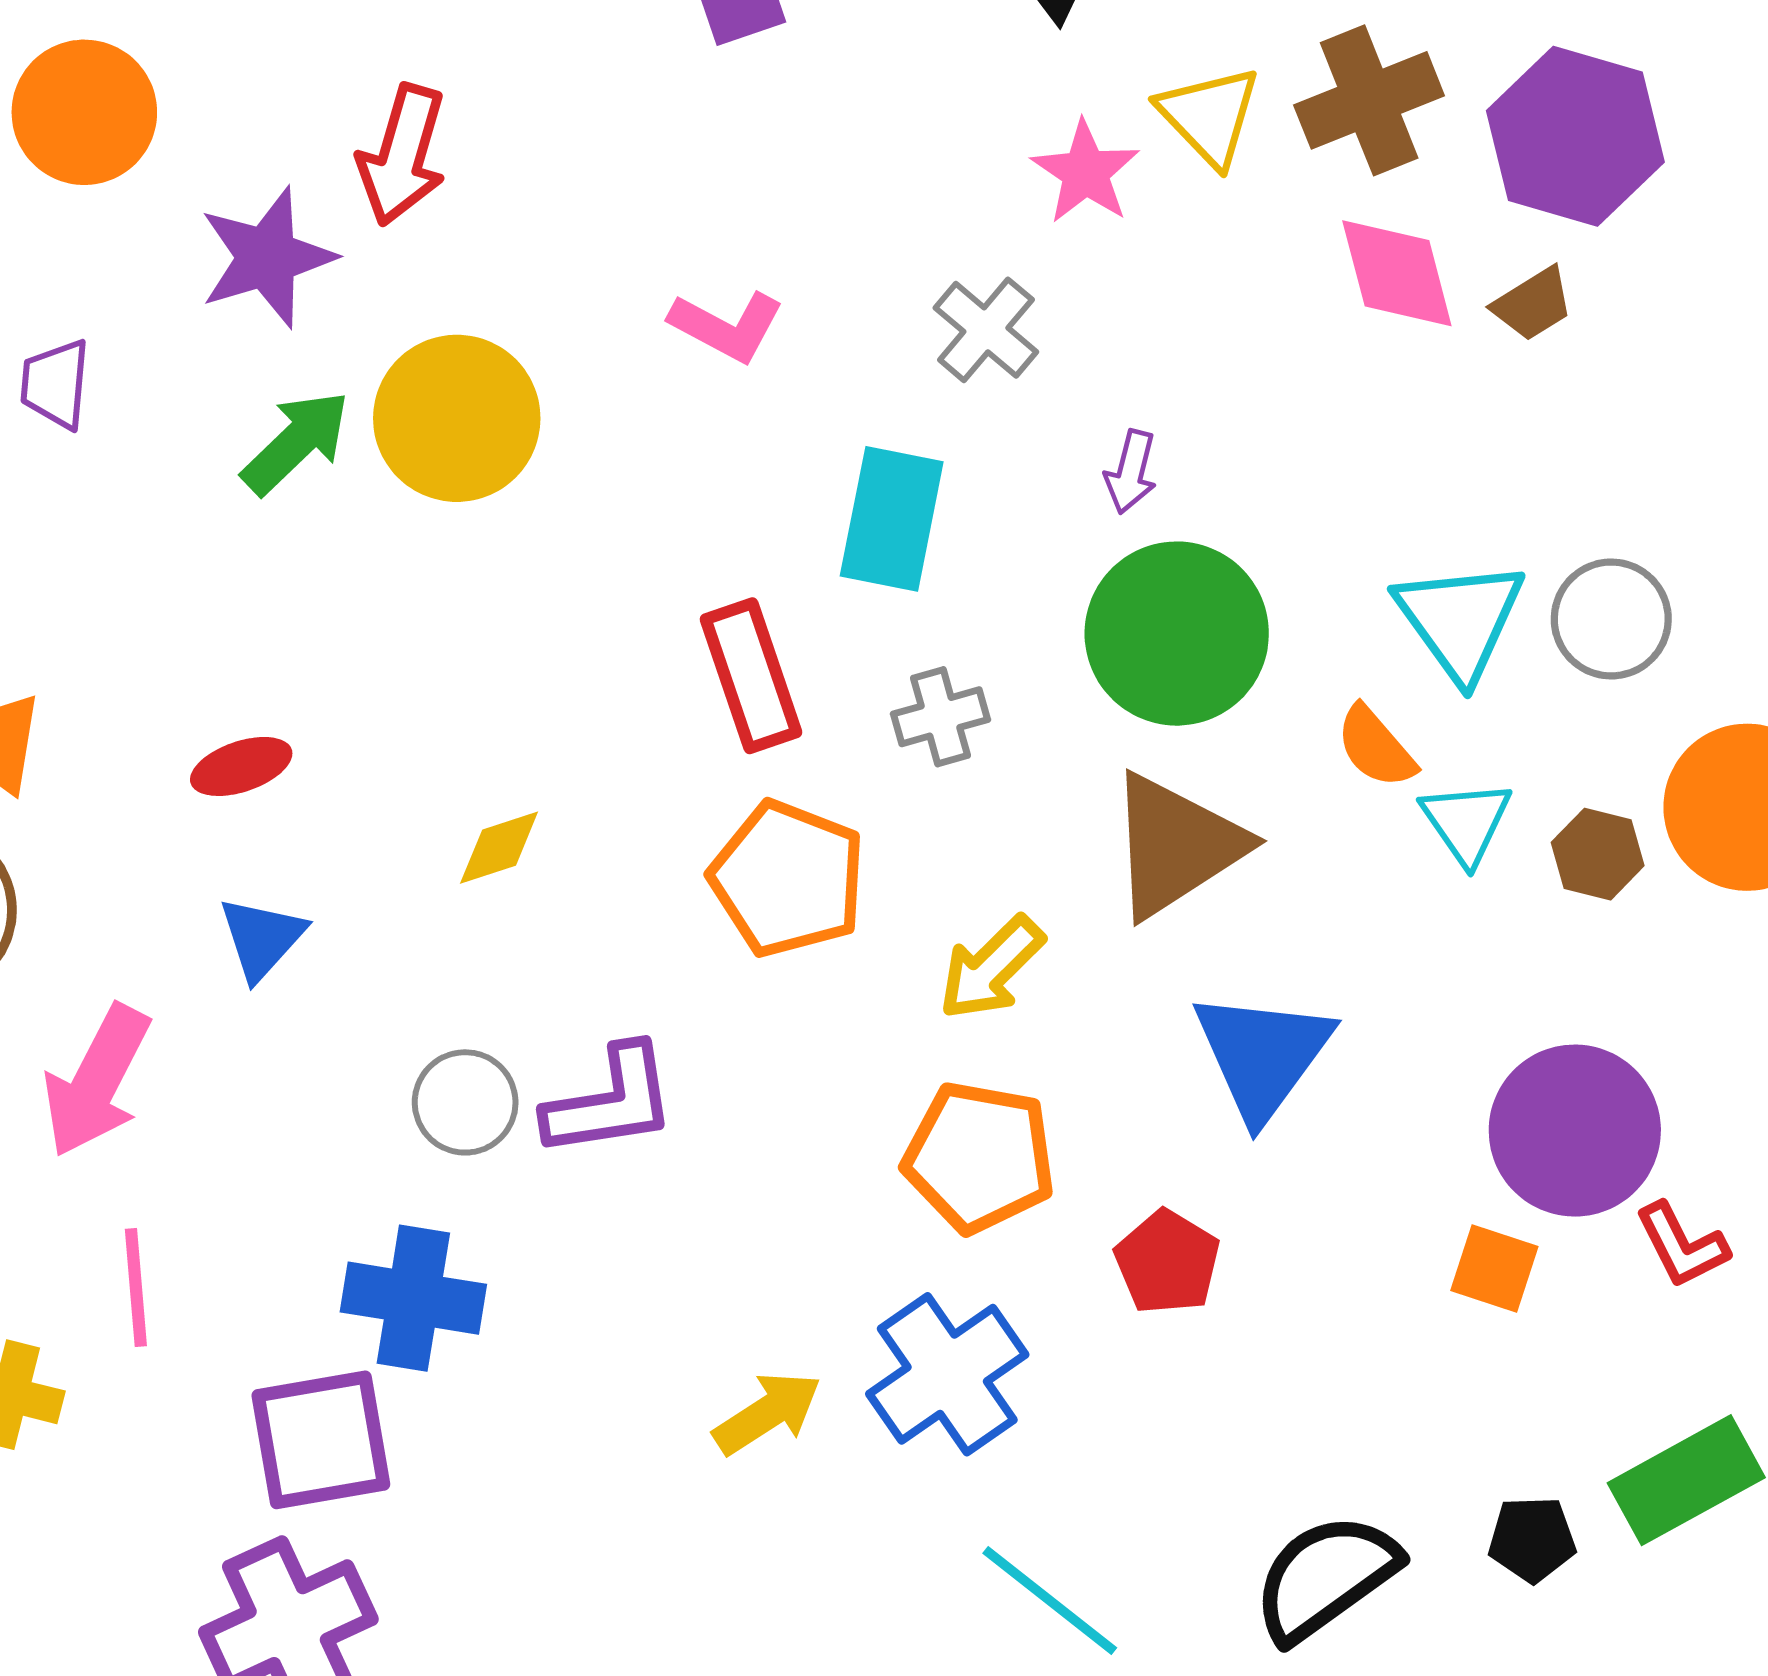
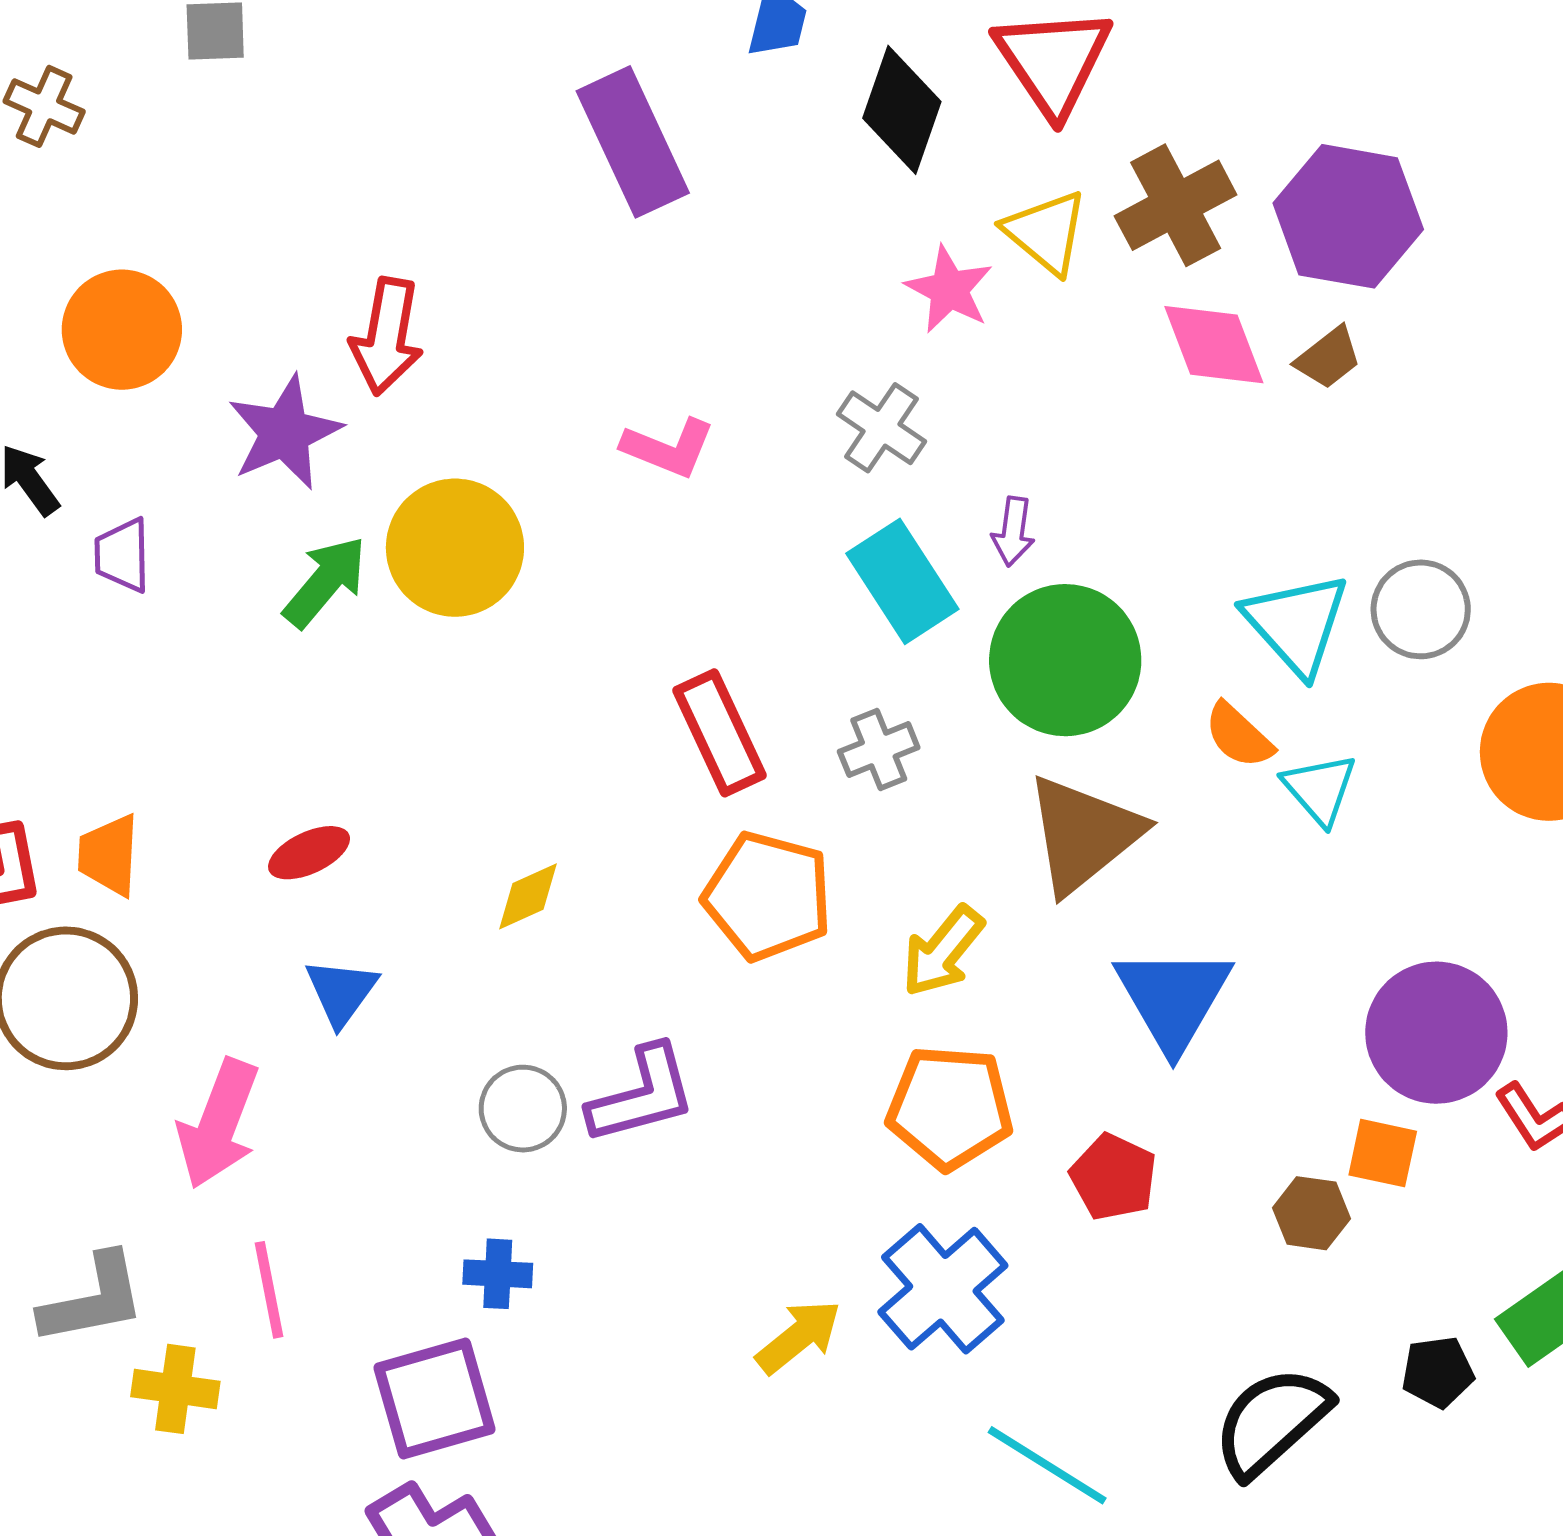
cyan rectangle: (892, 519) -> (902, 581), moved, turned -38
brown hexagon: (1598, 854) -> (1311, 1213), moved
blue cross: (413, 1298) -> (498, 1274), size x0.6

